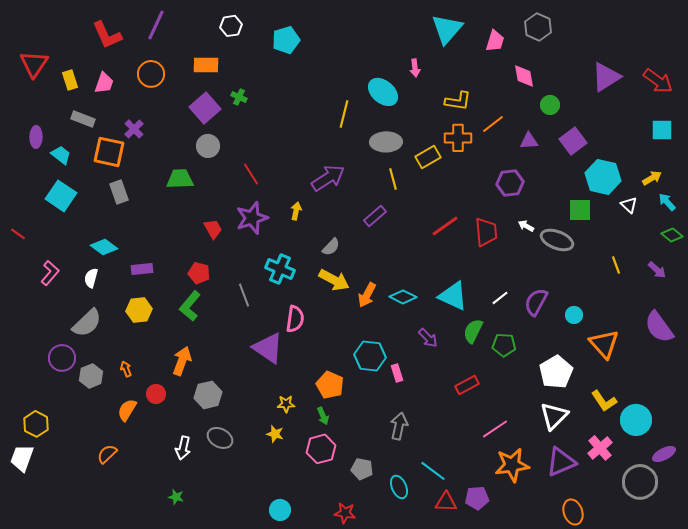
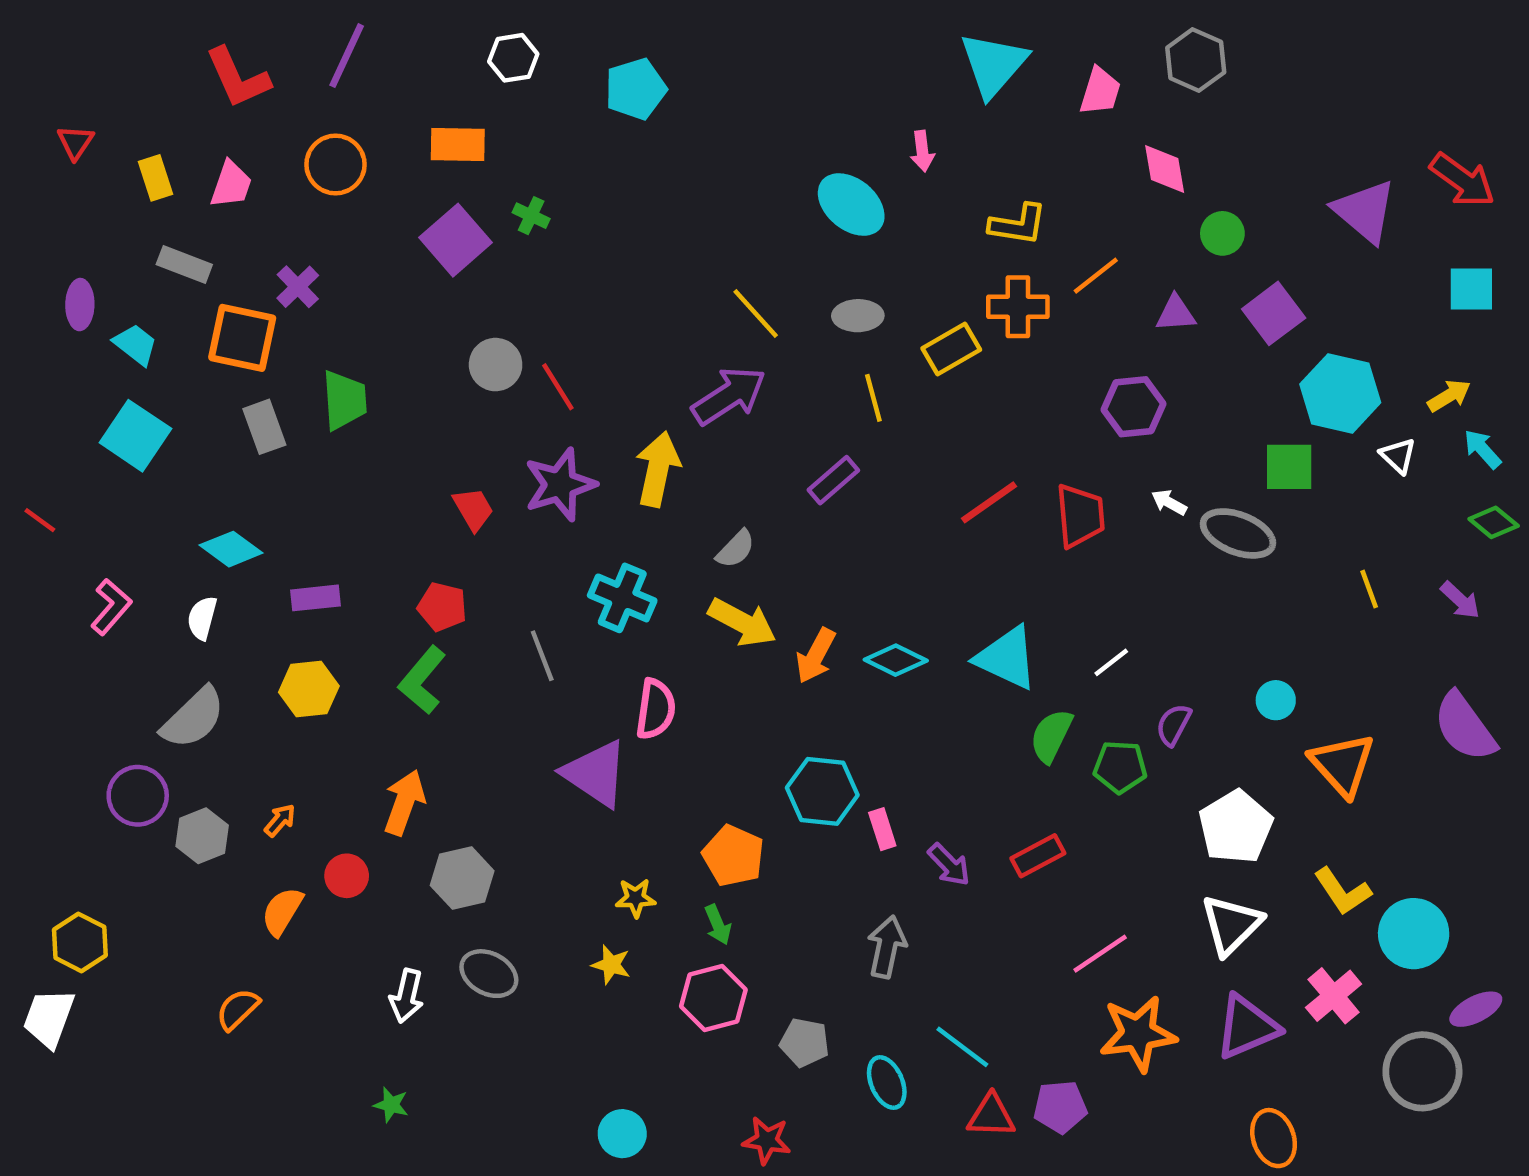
red triangle: (34, 64) -> (75, 142), size x0.6
purple triangle: (606, 77) -> (1365, 211), moved, turned -48
yellow line: (344, 114) -> (756, 313), moved, turned -56
gray ellipse: (386, 142) -> (858, 316), size x0.7
gray circle: (208, 146) -> (496, 365), moved
green trapezoid: (180, 179) -> (344, 400), moved, turned 88
yellow arrow: (296, 211) -> (658, 469), size x1.8
purple semicircle: (536, 302) -> (1173, 725), moved, size x0.7
purple arrow: (428, 338) -> (949, 865), moved
orange arrow: (126, 369) -> (280, 820), turned 63

